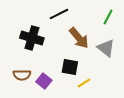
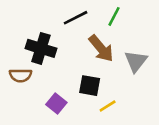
green line: (108, 17) -> (114, 16), moved
gray triangle: (106, 48) -> (136, 61), turned 30
brown semicircle: (22, 75) -> (20, 75), moved

